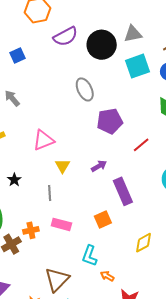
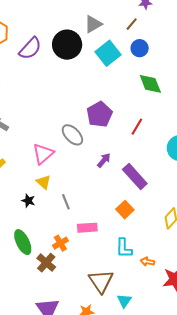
gray ellipse: (85, 89) -> (72, 135), moved
yellow triangle: (62, 166) -> (44, 182), moved

